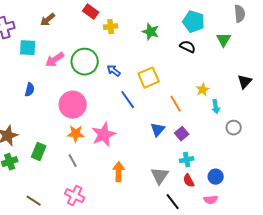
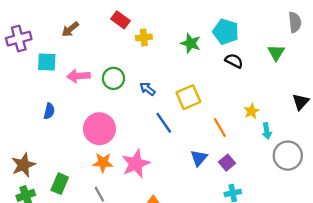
cyan pentagon: (194, 22) -> (226, 32), moved
pink arrow: (55, 60) -> (78, 76), turned 30
green circle: (85, 62) -> (113, 78), size x0.7
gray circle: (234, 128) -> (288, 156), size x1.6

